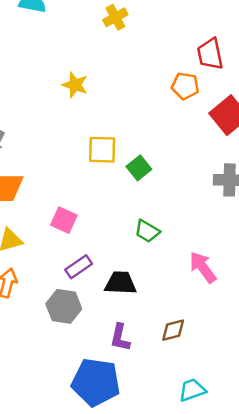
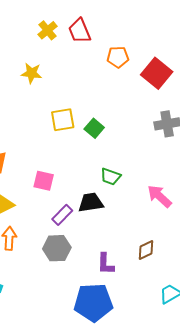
yellow cross: (115, 17) -> (48, 30), moved
red trapezoid: (210, 54) -> (80, 31), moved
black trapezoid: (121, 283) -> (91, 203), moved

